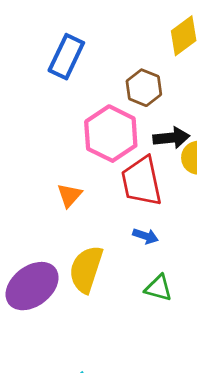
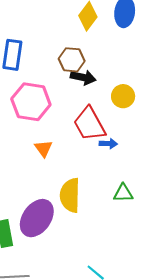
pink hexagon: (111, 134) -> (31, 102), moved
black arrow: (171, 138) -> (83, 77), moved, turned 35
blue arrow: (146, 236) -> (108, 144), moved

